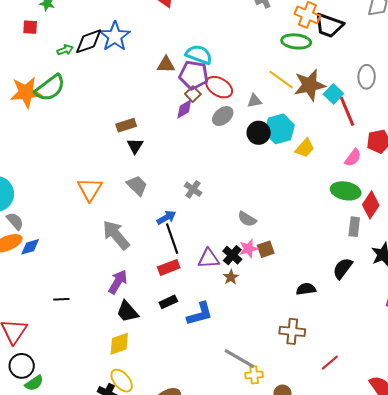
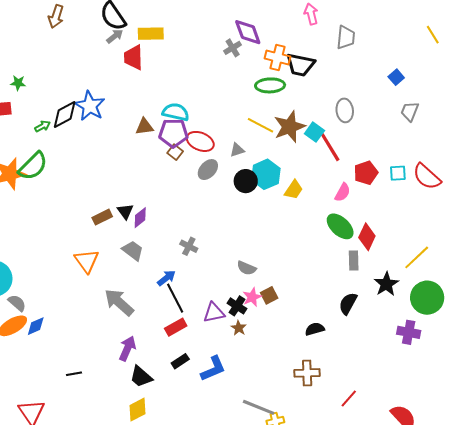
purple diamond: (184, 109) -> (140, 218), moved
brown rectangle: (126, 125) -> (102, 217), moved
green ellipse: (346, 191) -> (340, 226), turned 40

